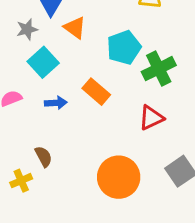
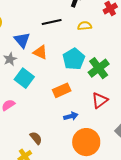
orange rectangle: (96, 92) -> (62, 90), turned -54
blue arrow: (56, 103) -> (71, 116), moved

